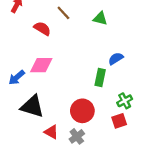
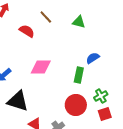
pink diamond: (41, 65) -> (41, 67), moved
red circle: (82, 111) -> (76, 105), moved
red square: (119, 121) -> (105, 114), moved

